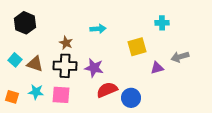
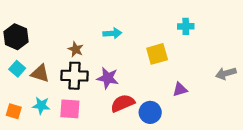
black hexagon: (25, 23) -> (16, 37), moved
gray arrow: (180, 57) -> (226, 73), moved
purple triangle: (157, 68) -> (180, 89), moved

